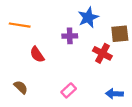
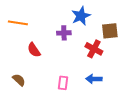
pink rectangle: (69, 90) -> (63, 83), turned -40
blue arrow: (114, 94) -> (94, 79), moved

